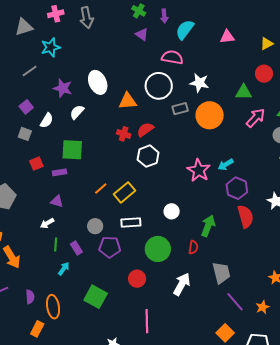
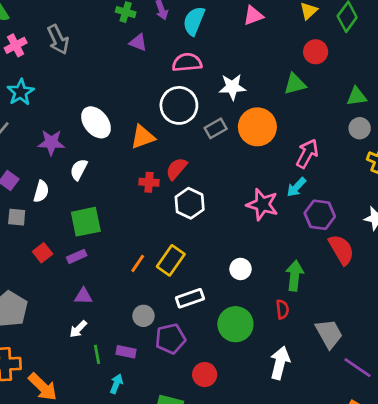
pink arrow: (256, 118) -> (307, 154), moved
purple rectangle: (76, 248) -> (126, 352), turned -32
red circle: (137, 279) -> (205, 375), moved

